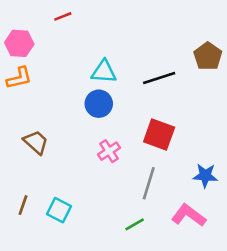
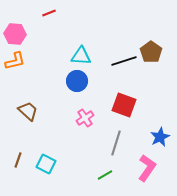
brown pentagon: (208, 56) -> (151, 52), moved
blue star: (205, 176) -> (160, 137), turned -30
pink L-shape: (189, 215) -> (147, 168), turned 88

